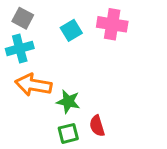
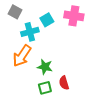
cyan cross: (20, 49) -> (30, 32), moved
orange arrow: (33, 85) -> (22, 56), turned -65

